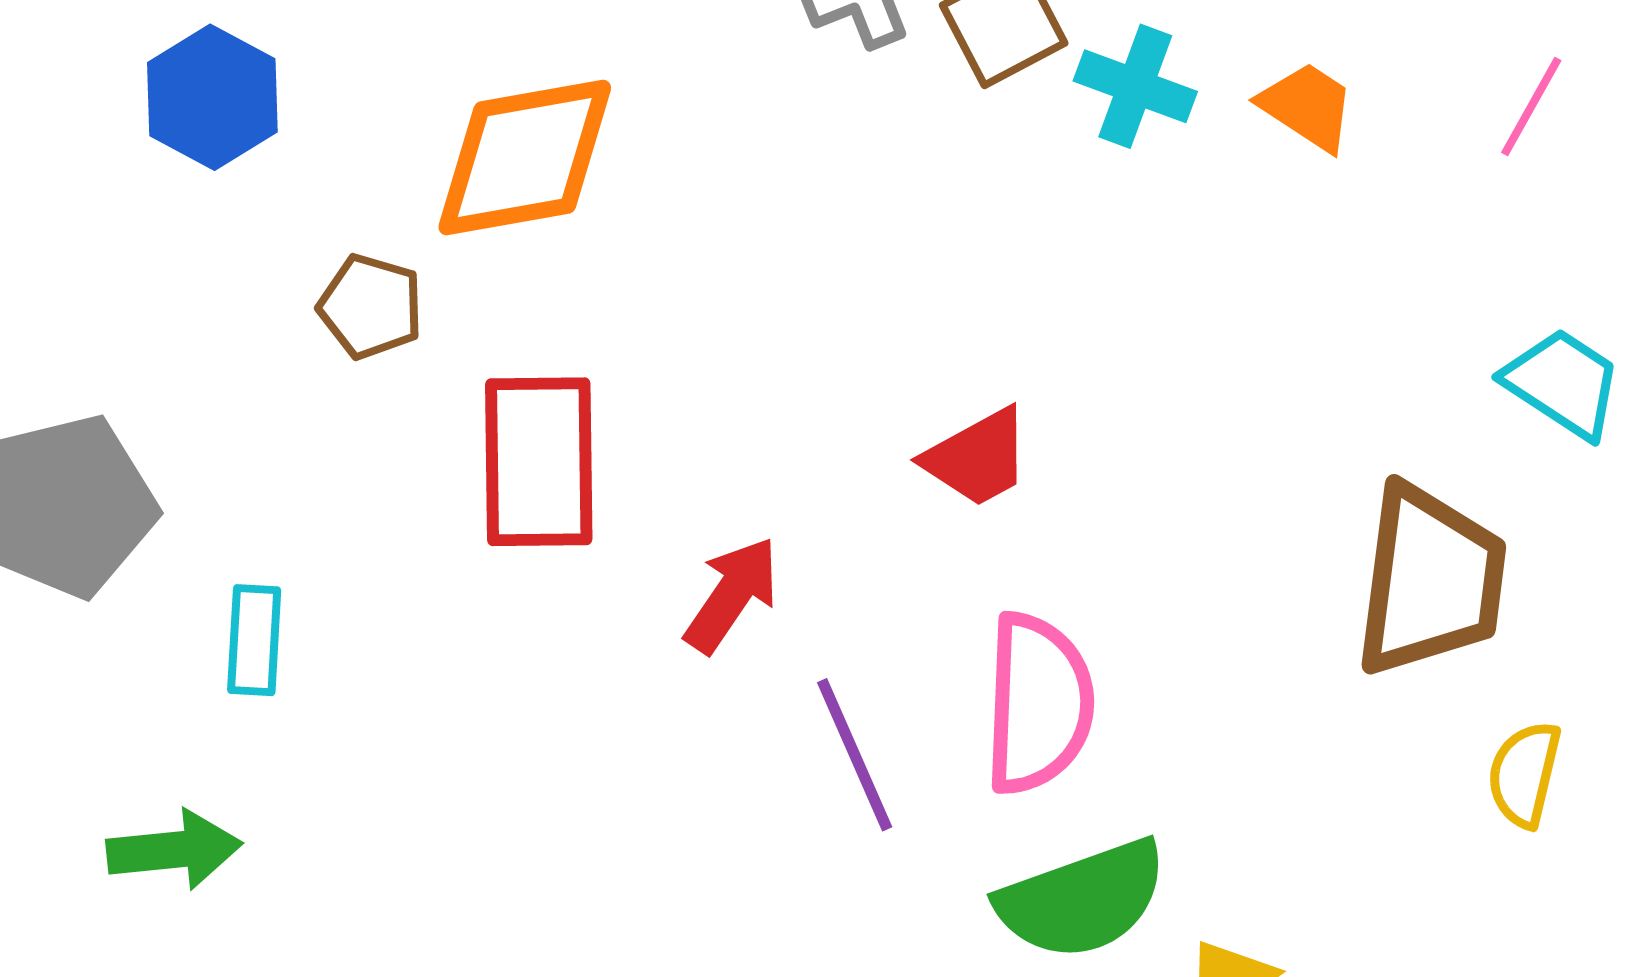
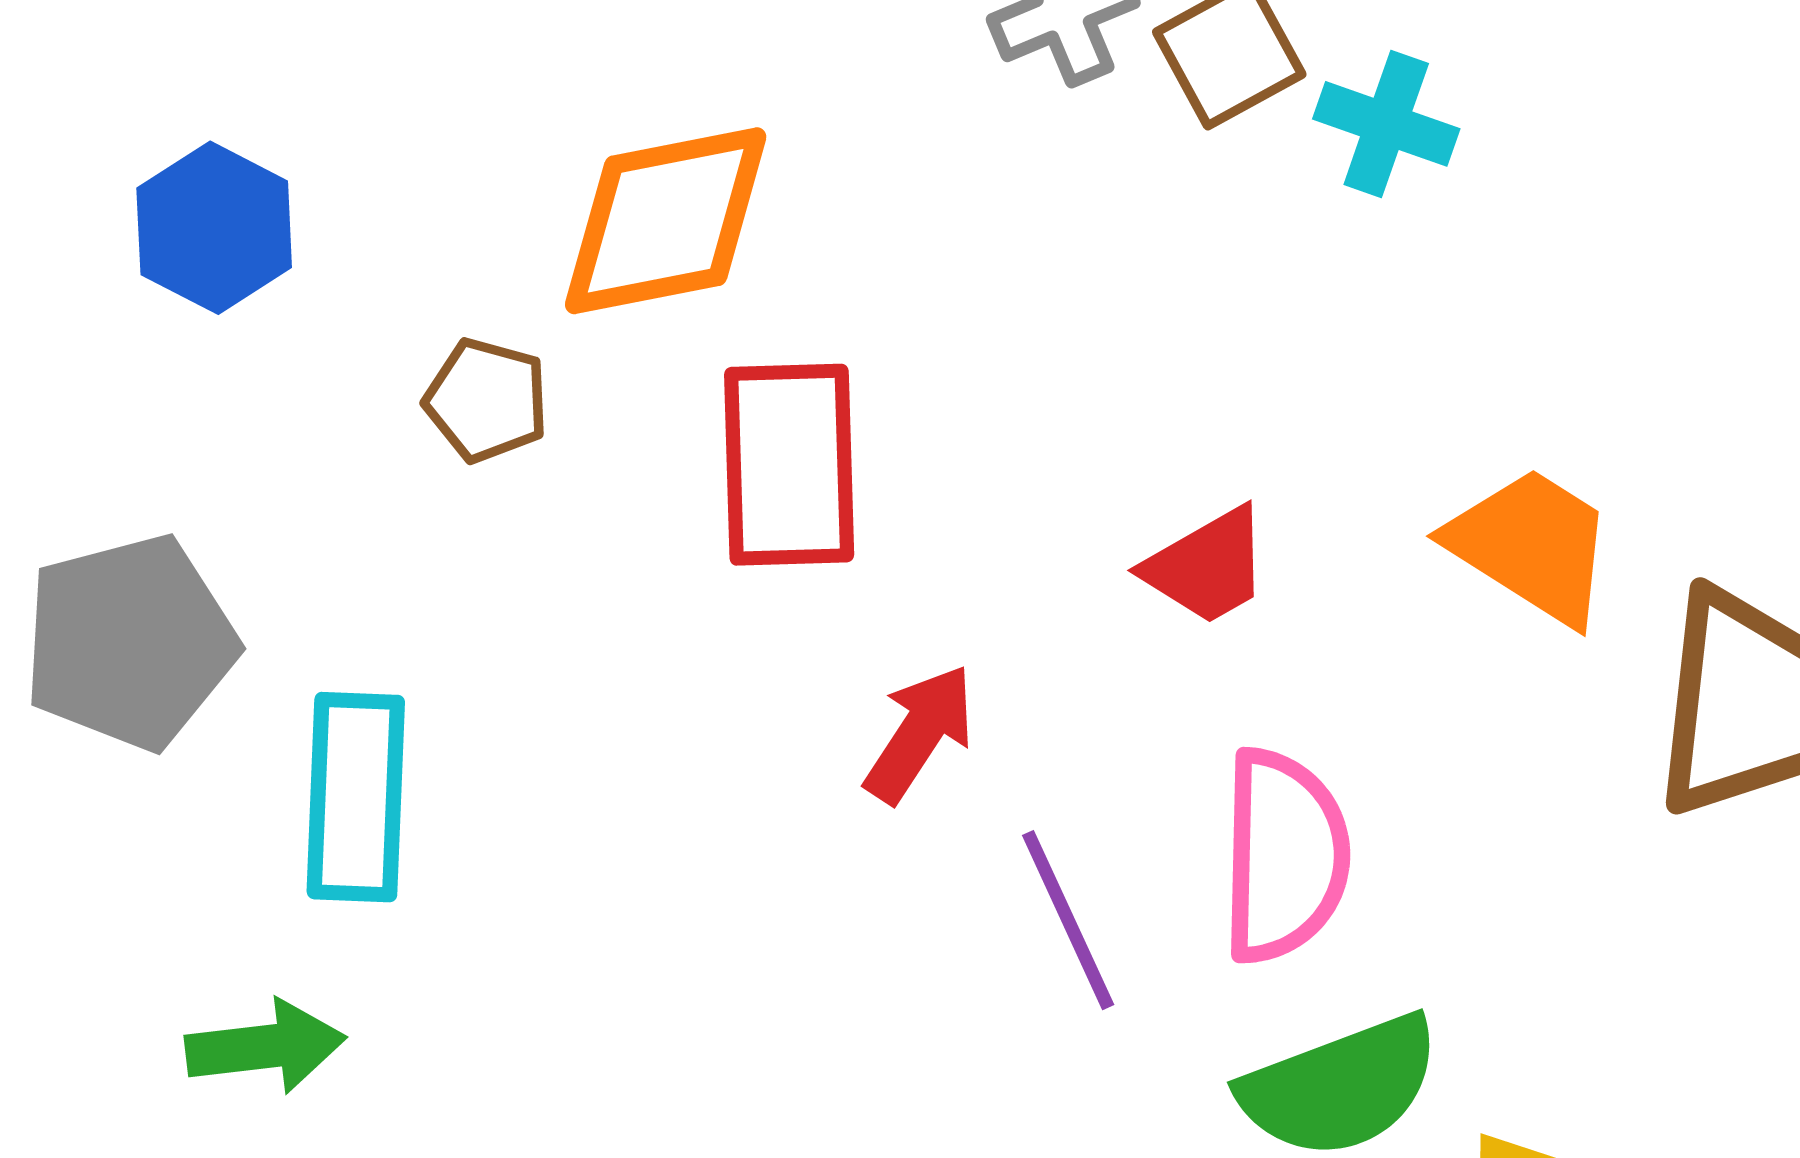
blue hexagon: (212, 97) -> (214, 228), moved
orange trapezoid: (1307, 106) -> (1531, 545), moved, size x1.5
red rectangle: (539, 462) -> (789, 465), moved
cyan rectangle: (254, 640) -> (356, 797), size x1.6

